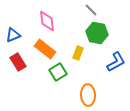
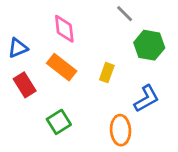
green hexagon: (97, 33) -> (149, 45), moved
blue L-shape: (116, 62) -> (147, 99), moved
green square: (58, 72) -> (59, 122), moved

